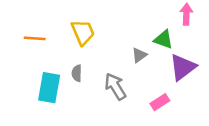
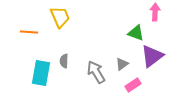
yellow trapezoid: (83, 32) -> (60, 17), moved
gray triangle: (139, 55) -> (122, 64), moved

